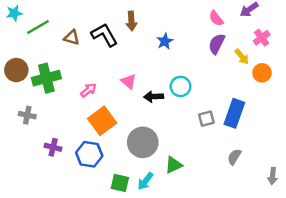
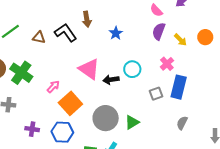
pink cross: (262, 38) -> (167, 64), moved
orange circle: (262, 73) -> (205, 37), moved
green cross: (46, 78) -> (21, 73), turned -35
pink triangle: (129, 81) -> (89, 69), size x1.6
pink arrow: (88, 90) -> (53, 87), moved
green triangle: (174, 165) -> (132, 122), moved

